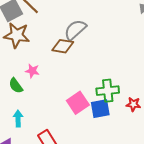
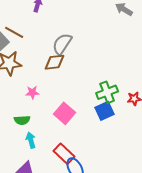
green semicircle: (16, 86) -> (22, 120), moved, turned -42
pink square: (78, 103) -> (64, 113), moved

